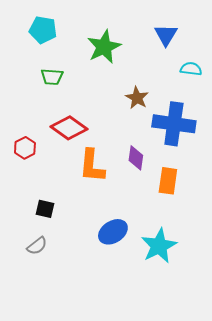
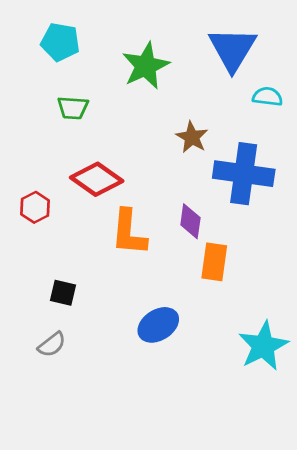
blue triangle: (166, 35) -> (232, 49), size x1.5
orange rectangle: (168, 181) -> (214, 262), moved
cyan star: (159, 246) -> (263, 346), moved

